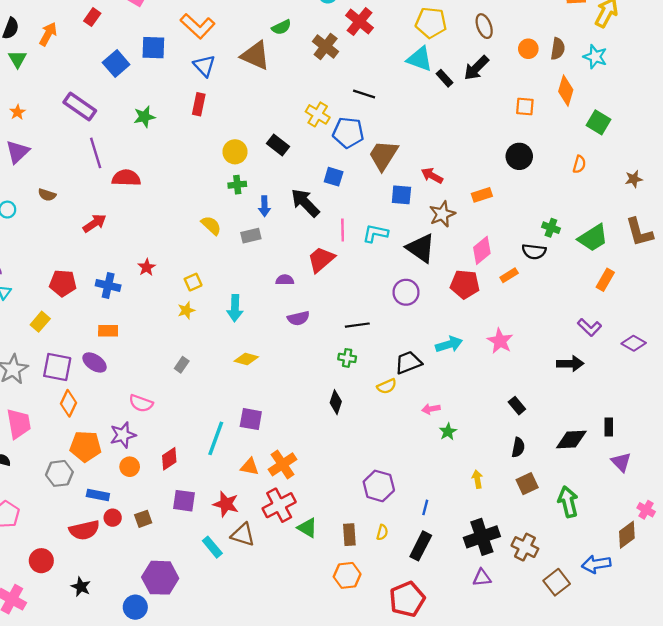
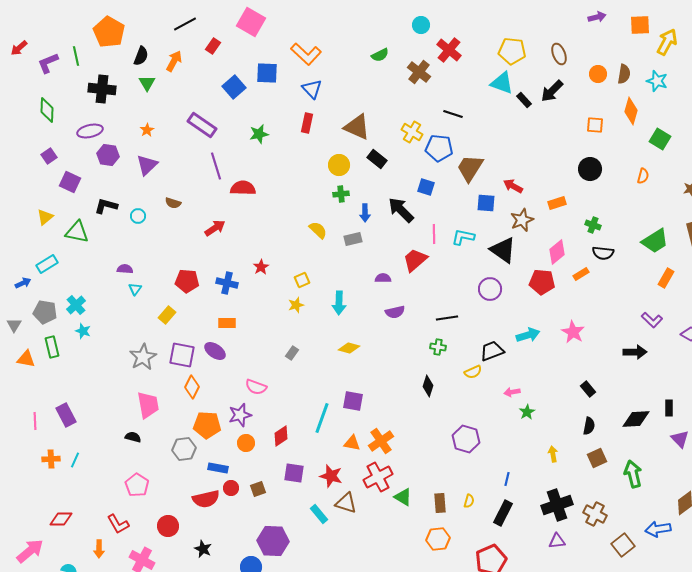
brown triangle: (255, 56) -> (357, 127), moved
green cross: (551, 228) -> (593, 225), moved
purple hexagon: (379, 486) -> (466, 439), moved

